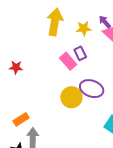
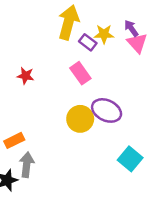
purple rectangle: (80, 53) -> (88, 42), moved, turned -32
red star: (16, 67) -> (26, 76), moved

